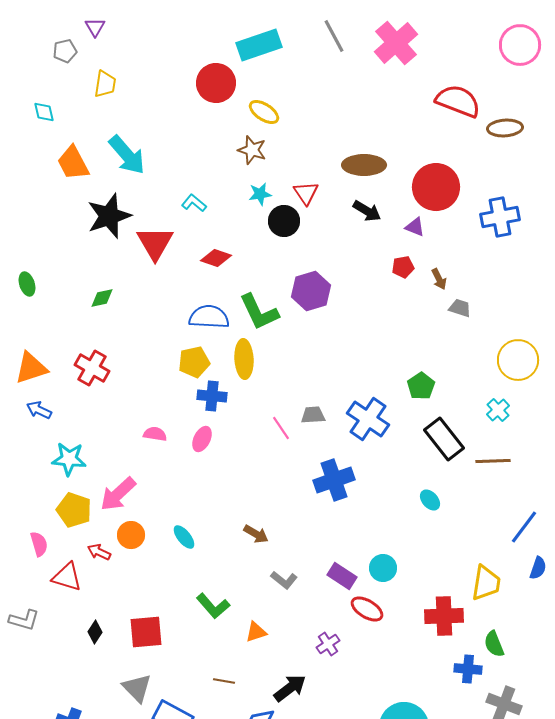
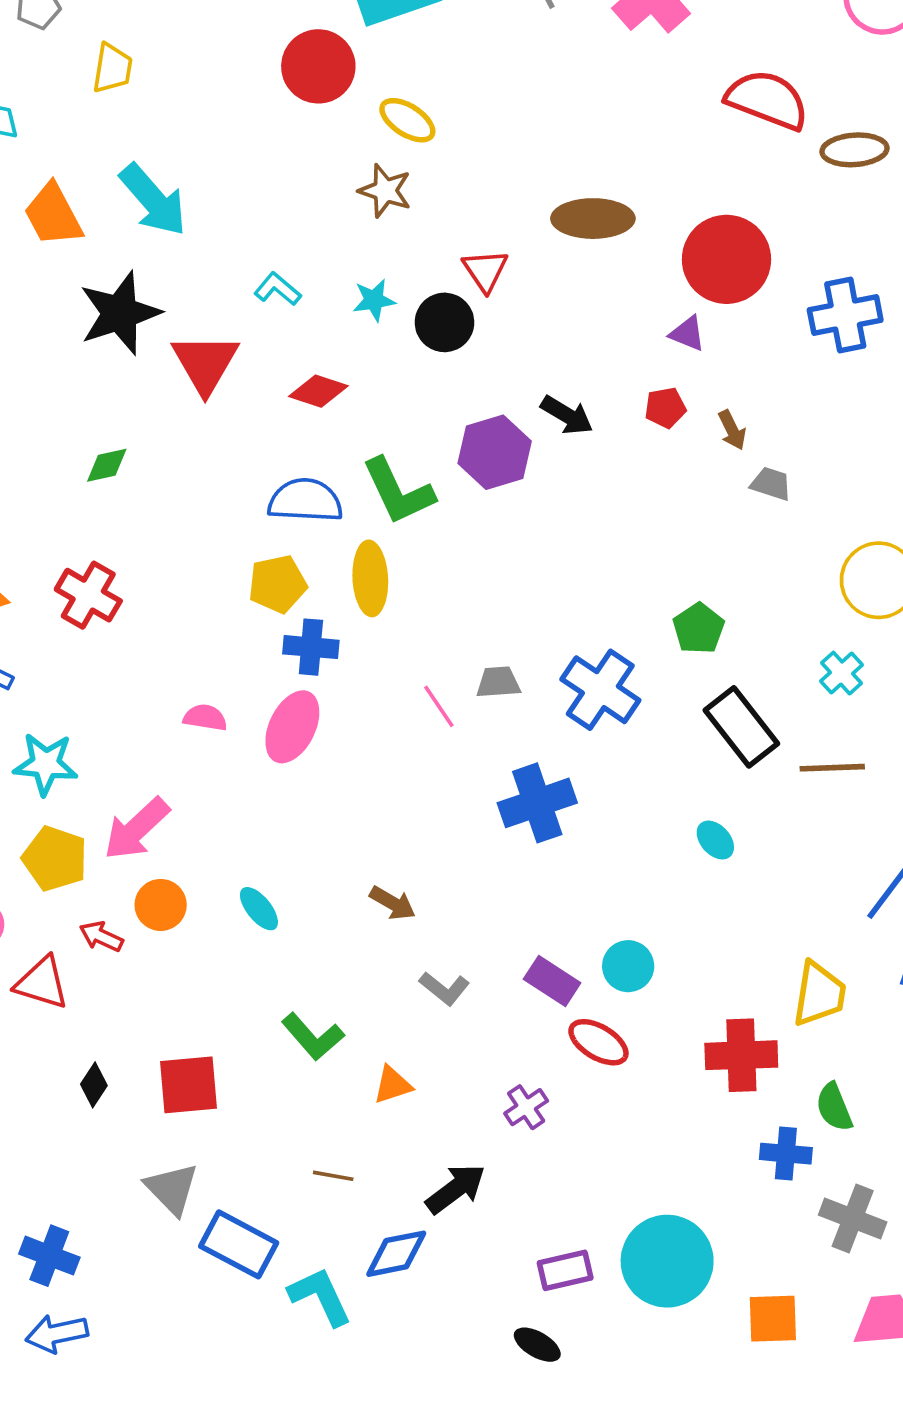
cyan star: (260, 194) -> (374, 300), moved
black arrow: (367, 211) -> (567, 415), moved
pink ellipse: (202, 439) -> (292, 727), size x1.5

